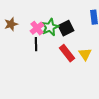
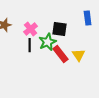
green star: (50, 27) -> (48, 42), moved
black square: (66, 28) -> (60, 29), turned 35

